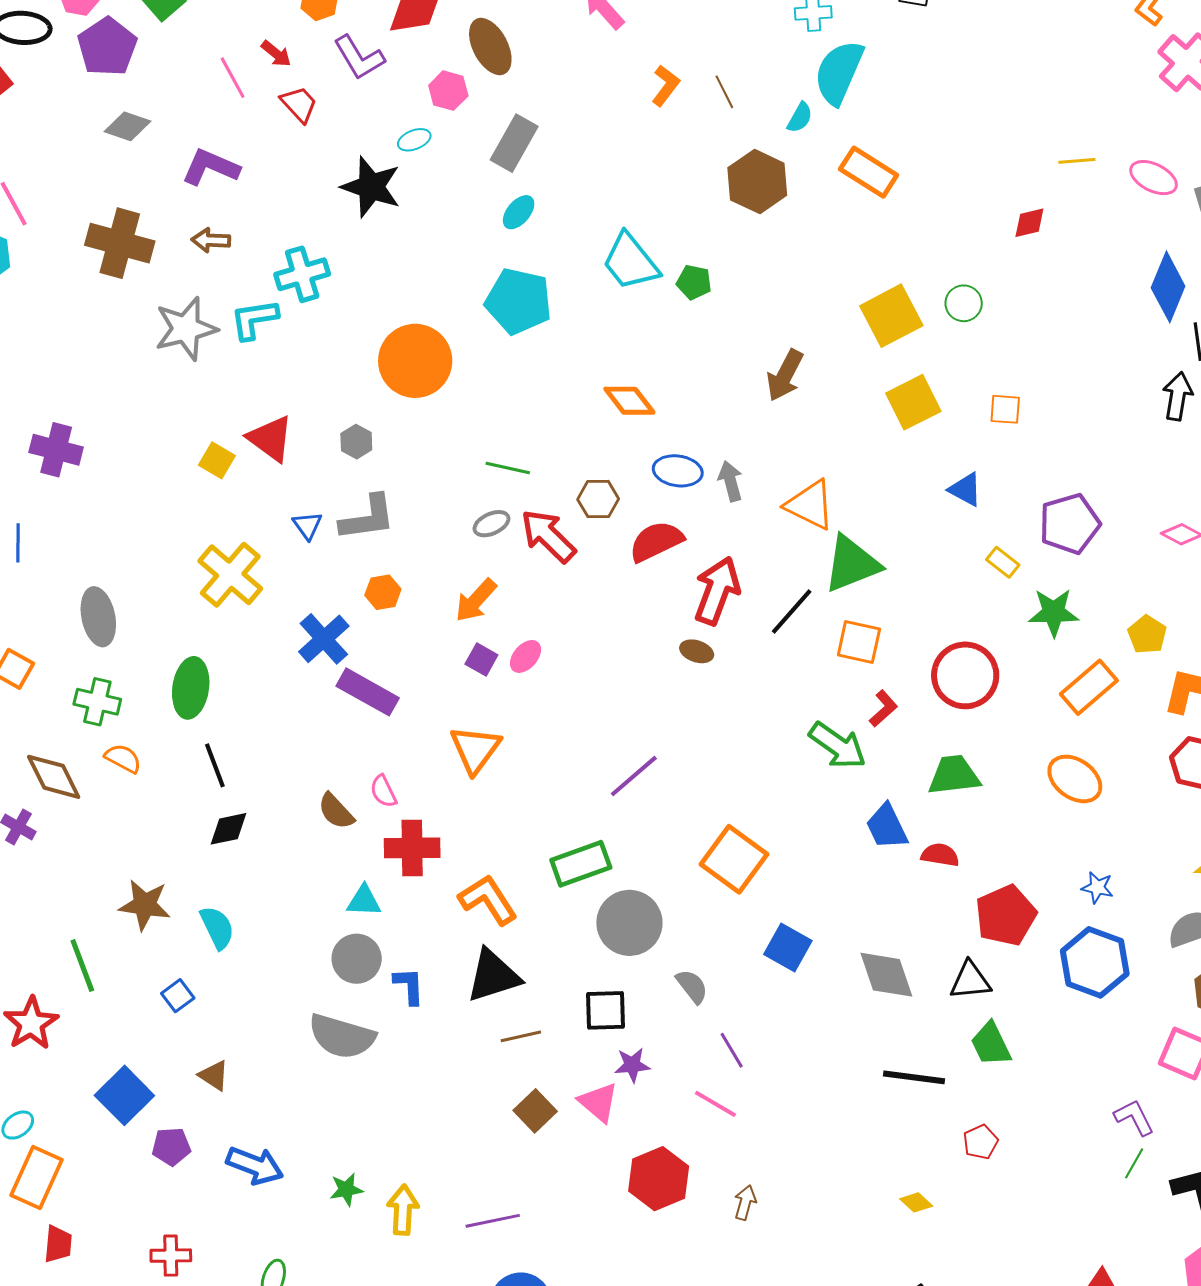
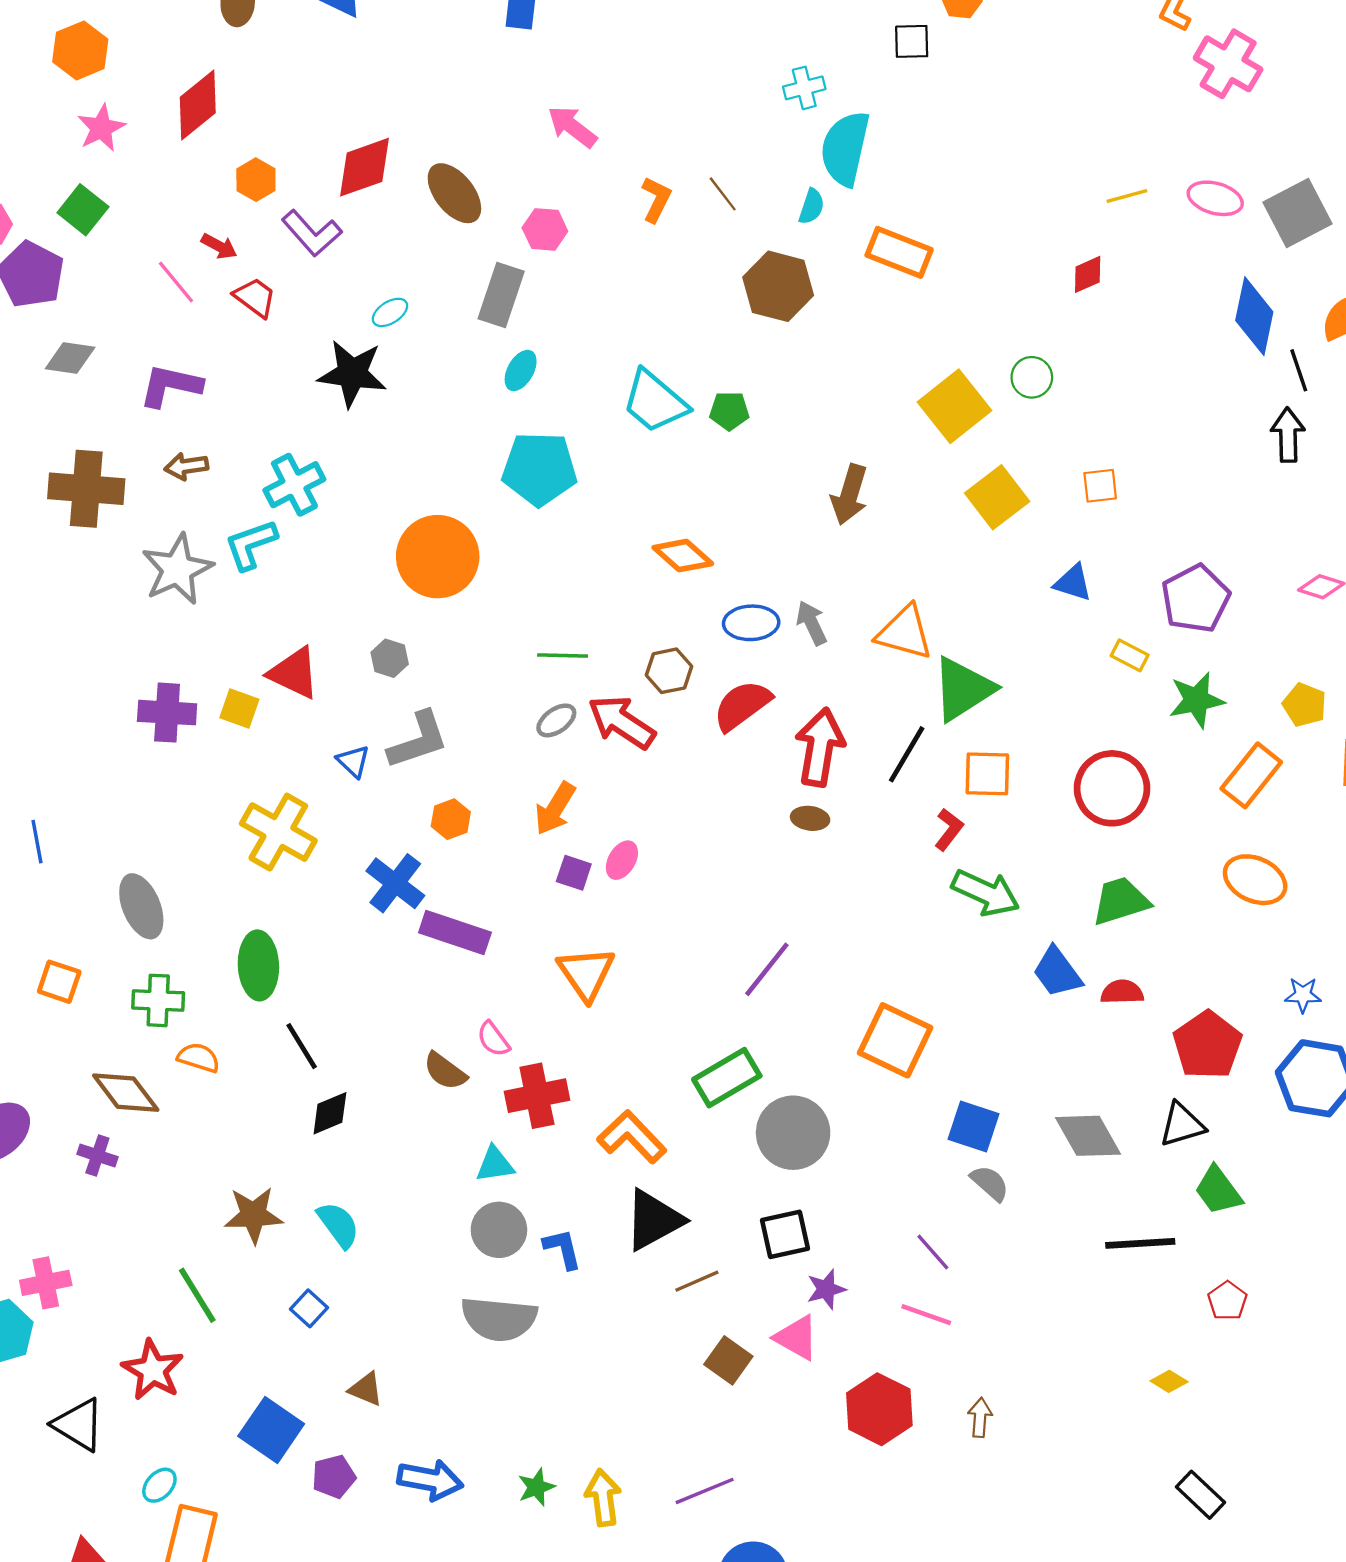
pink hexagon: (448, 91) -> (545, 229), moved
purple cross: (56, 450) -> (167, 713), moved
red L-shape: (883, 709) -> (949, 829), moved
gray semicircle: (692, 986) -> (990, 1183), moved

